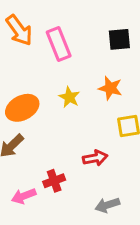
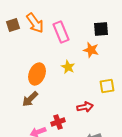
orange star: (110, 88) -> (91, 50), moved
orange ellipse: (22, 108) -> (37, 74), turned -40

